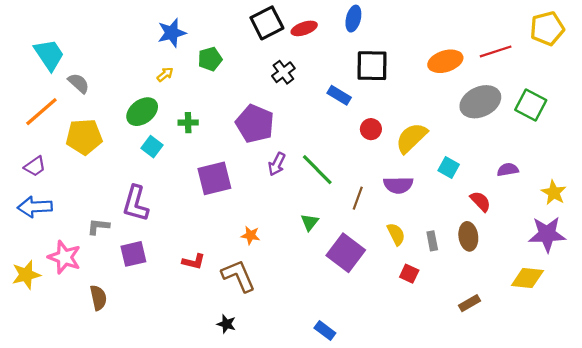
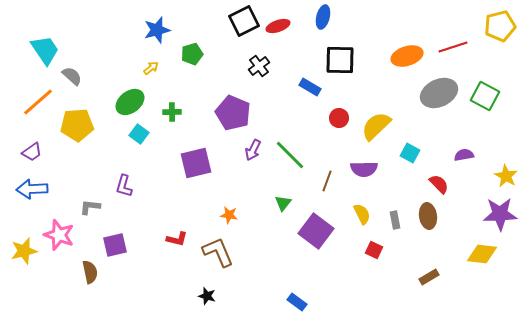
purple L-shape: (136, 204) -> (124, 186), size x0.7
purple square: (133, 254) -> (115, 245), moved

